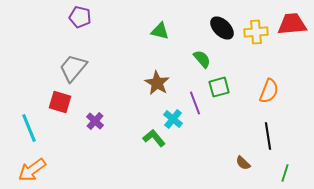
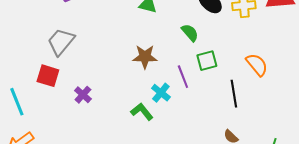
brown star: (157, 83) -> (145, 57), turned -30
orange semicircle: (269, 91) -> (257, 65), turned -60
black line: (268, 136) -> (234, 94), moved

